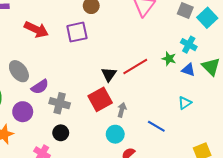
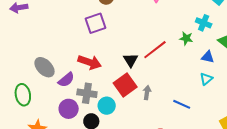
red arrow: (36, 29) -> (90, 62), moved
blue triangle: (188, 70) -> (208, 57), moved
purple circle: (23, 112) -> (69, 109), moved
cyan circle: (115, 134) -> (107, 106), moved

